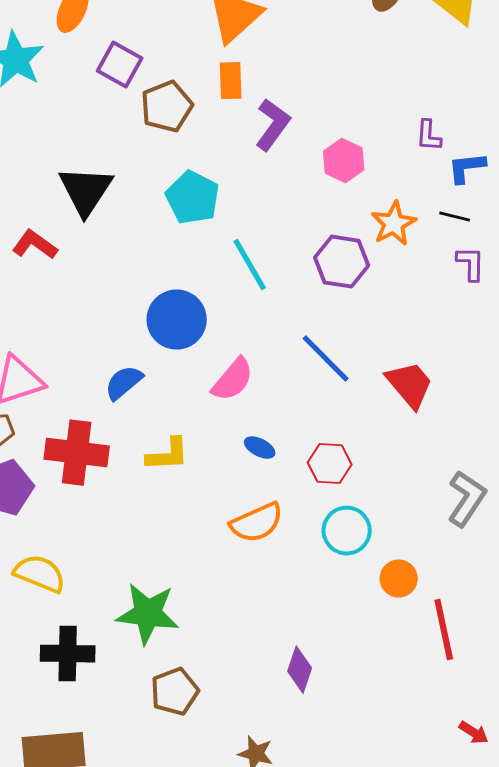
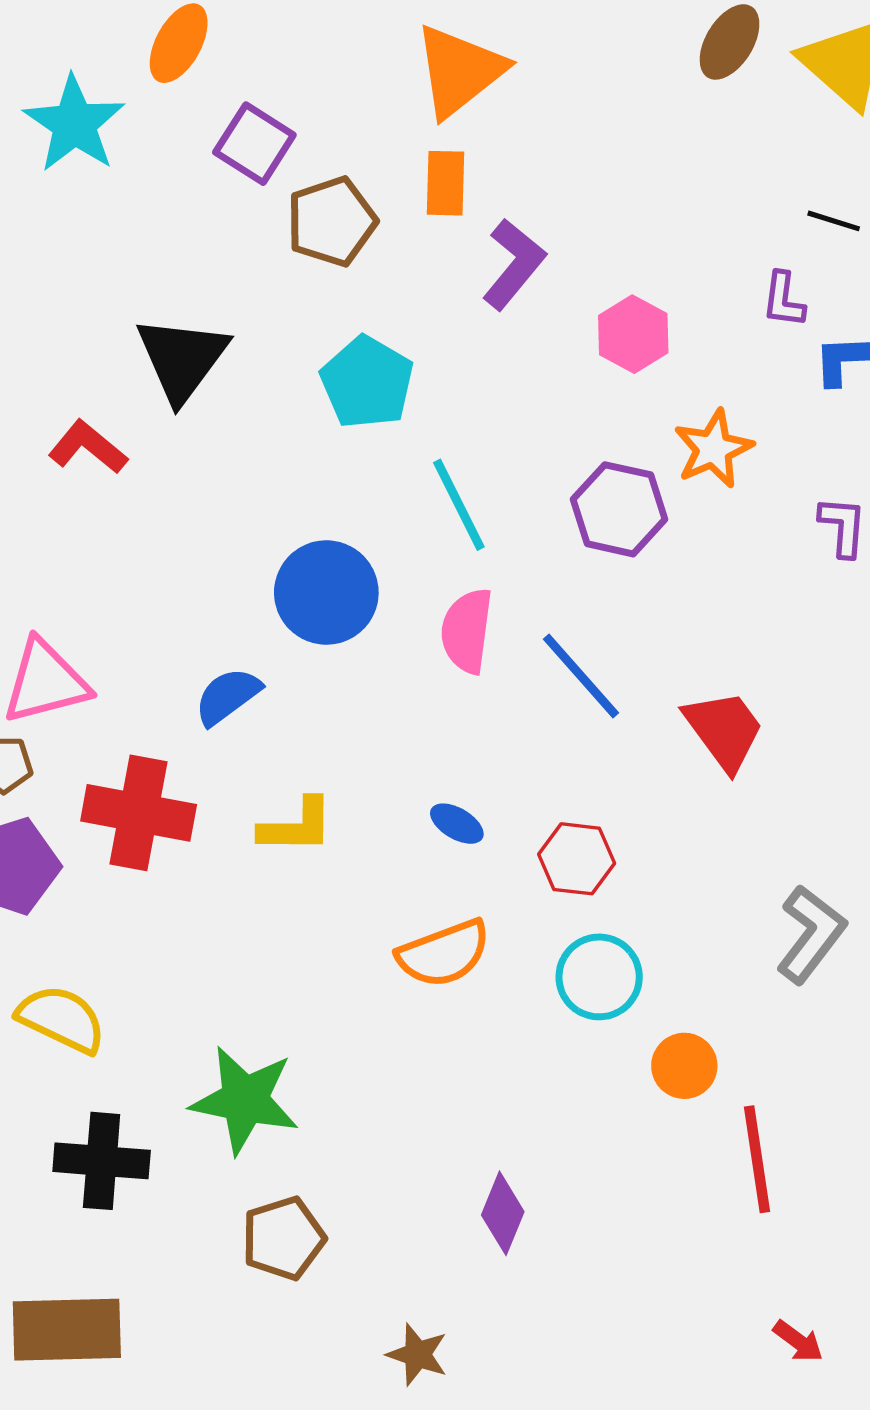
black line: (455, 217) -> (834, 221), moved
pink semicircle: (233, 380) -> (467, 631), moved, turned 144

